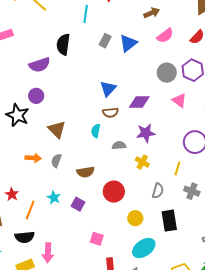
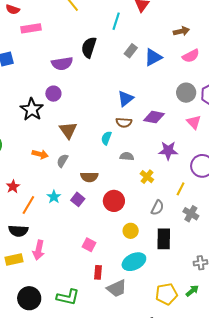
purple star: (146, 133) -> (168, 151), moved
purple square: (78, 204) -> (78, 199), moved

